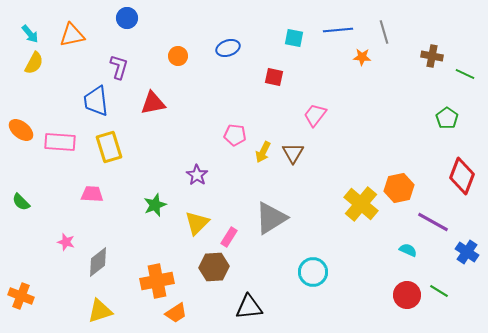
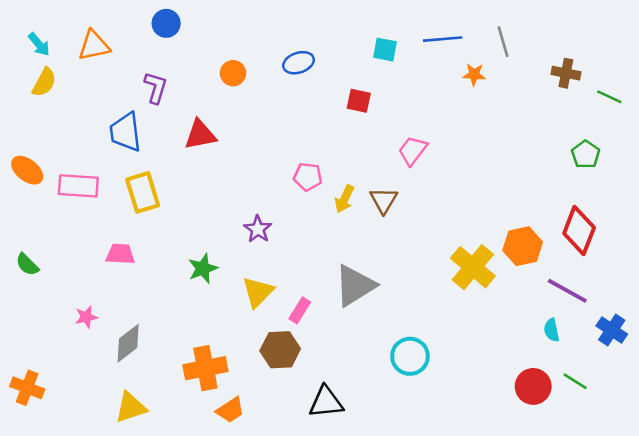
red diamond: (462, 176) -> (579, 230), moved
pink star: (66, 242) -> (86, 317), turned -30
cyan semicircle: (408, 250) -> (552, 330), moved, turned -126

